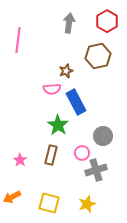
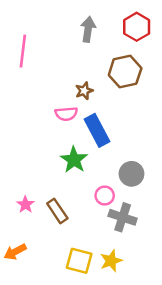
brown rectangle: (51, 155) -> (57, 211), moved, turned -48
gray cross: (96, 170) -> (123, 217), turned 35
yellow square: (49, 203) -> (79, 261), moved

